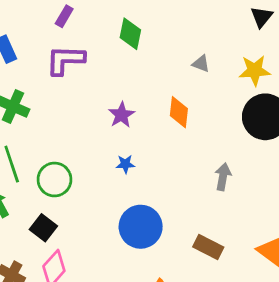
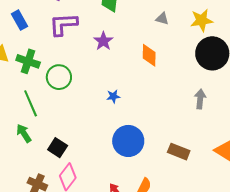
purple star: (121, 115) -> (103, 41), moved
gray arrow: (223, 177) -> (200, 99), moved
green circle: (55, 180) -> (59, 77), moved

